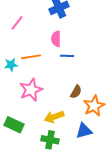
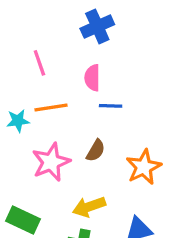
pink line: (17, 23) -> (39, 63), moved, turned -56
brown semicircle: (76, 92) -> (96, 151), moved
orange star: (94, 106) -> (144, 167), moved

